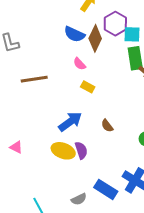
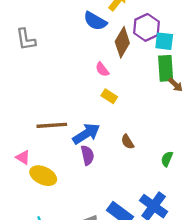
blue semicircle: (74, 34) -> (95, 21), moved
brown line: (34, 79) -> (52, 125), moved
purple semicircle: (81, 150) -> (87, 155), moved
yellow ellipse: (63, 151) -> (43, 176), moved

